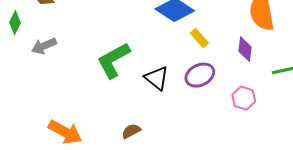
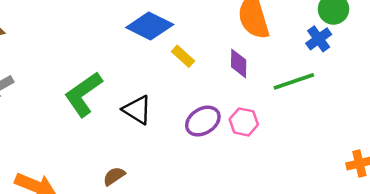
purple ellipse: (200, 75) -> (203, 121), moved

